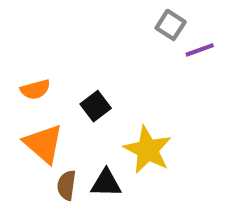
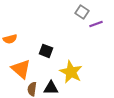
orange semicircle: (35, 89) -> (10, 39), moved
black square: (96, 106) -> (46, 51), turned -32

